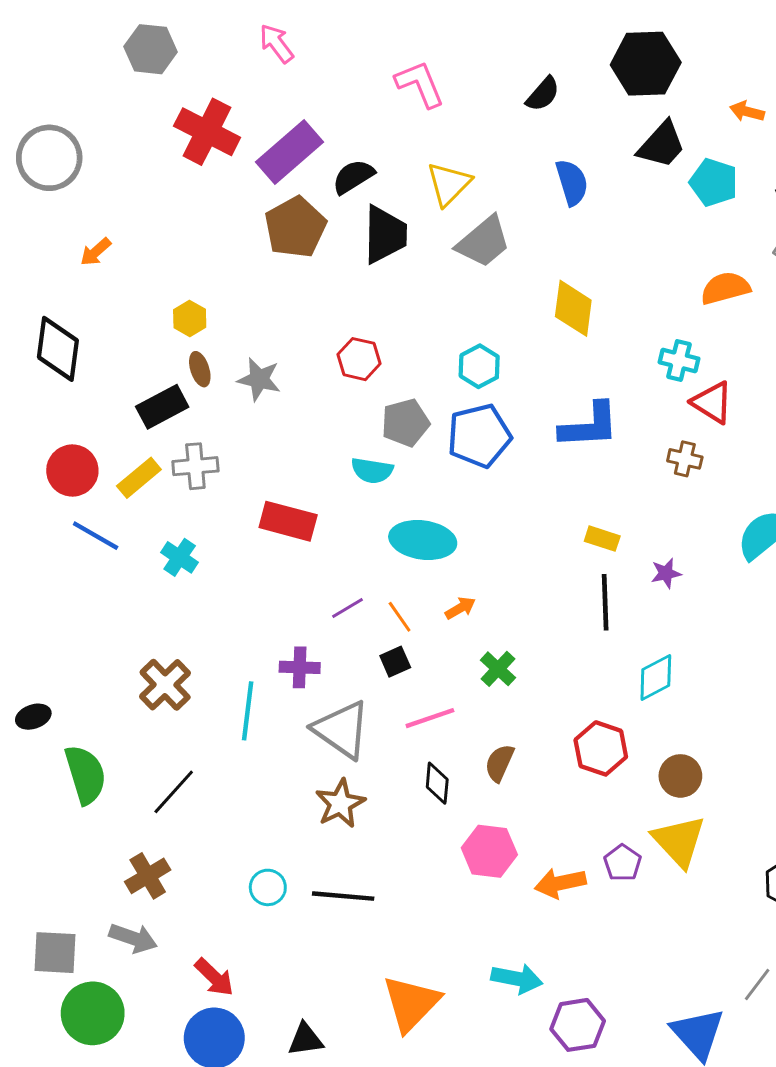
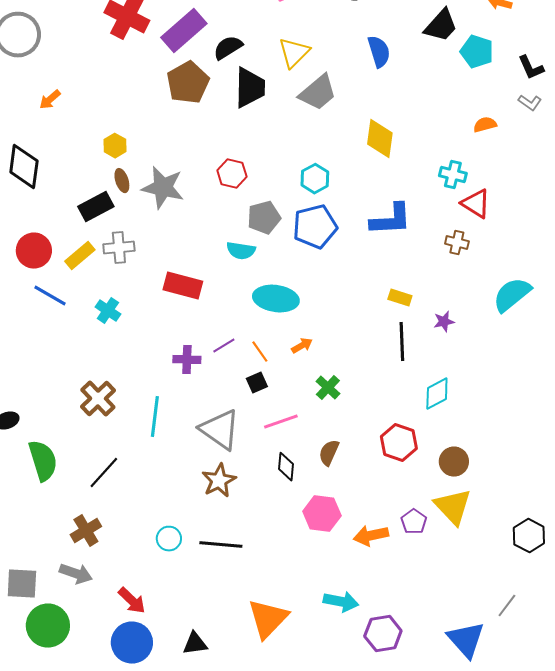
orange semicircle: (725, 288) -> (485, 125), size x0.7
gray star: (259, 379) -> (163, 188), size x1.4
purple cross: (300, 667) -> (187, 360), moved

